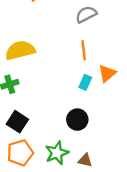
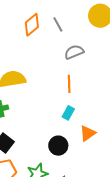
orange triangle: (107, 73) -> (88, 133), moved

